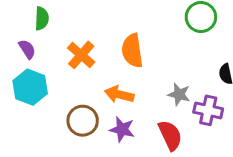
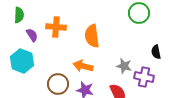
green semicircle: (42, 18) -> (19, 15), moved
purple semicircle: (27, 49) -> (32, 35), moved
orange cross: (81, 55) -> (56, 27), moved, turned -36

